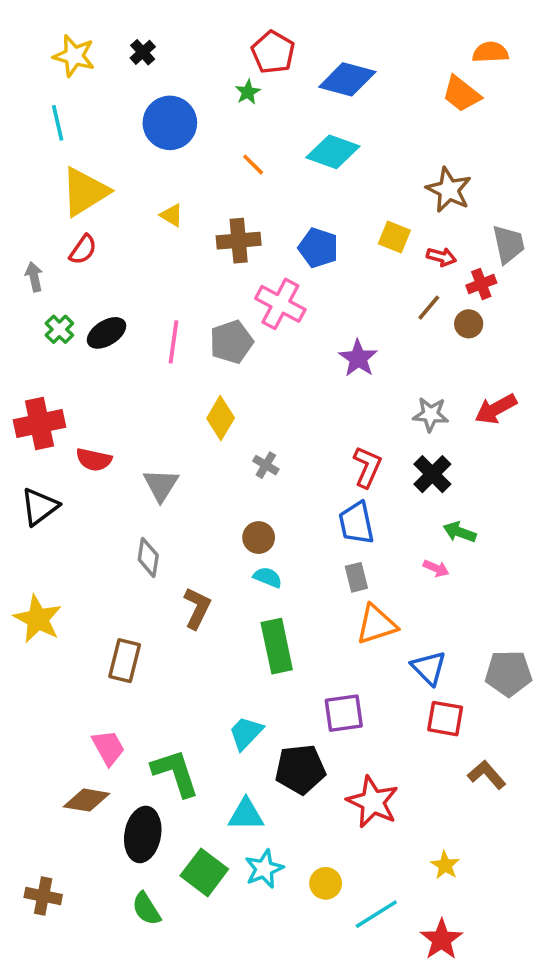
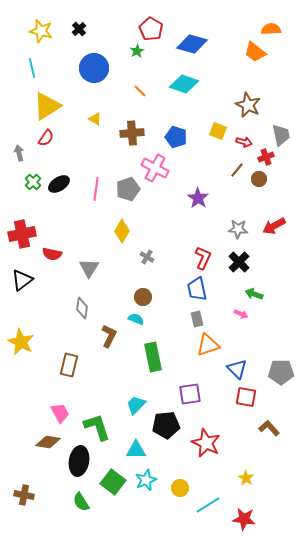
cyan semicircle: (268, 577) -> (136, 319), moved
red star: (441, 939) -> (244, 519), turned -30

